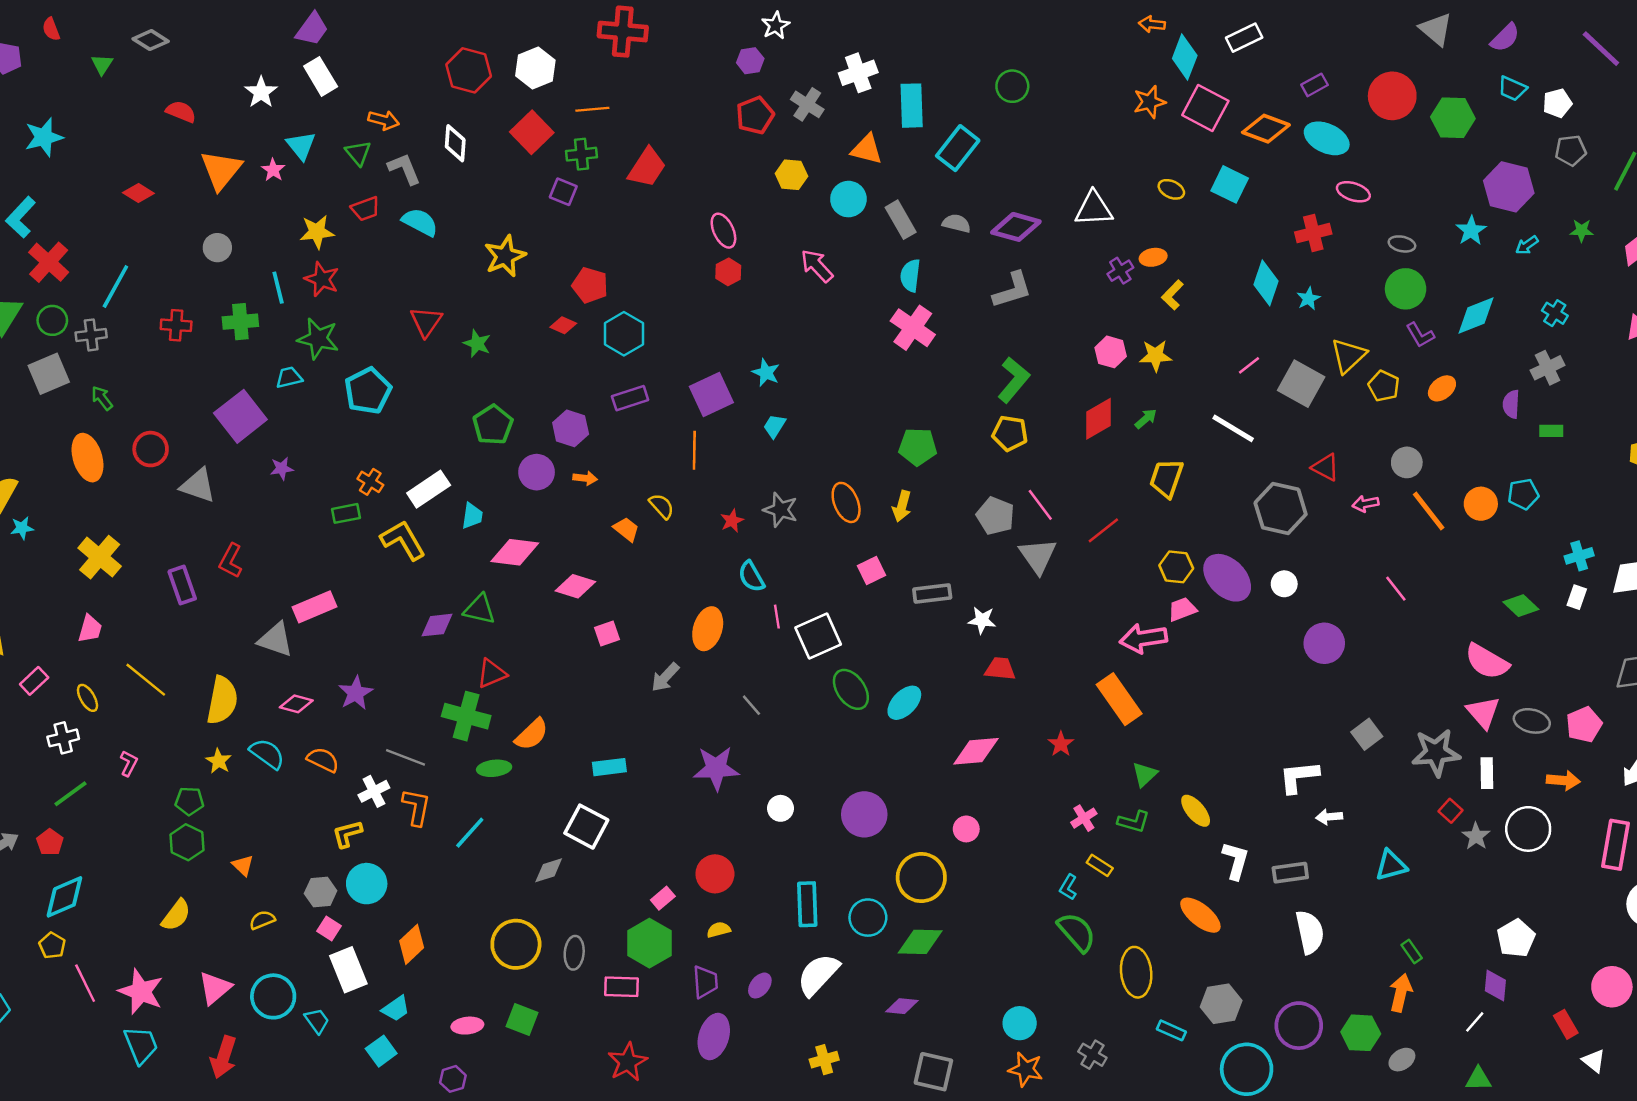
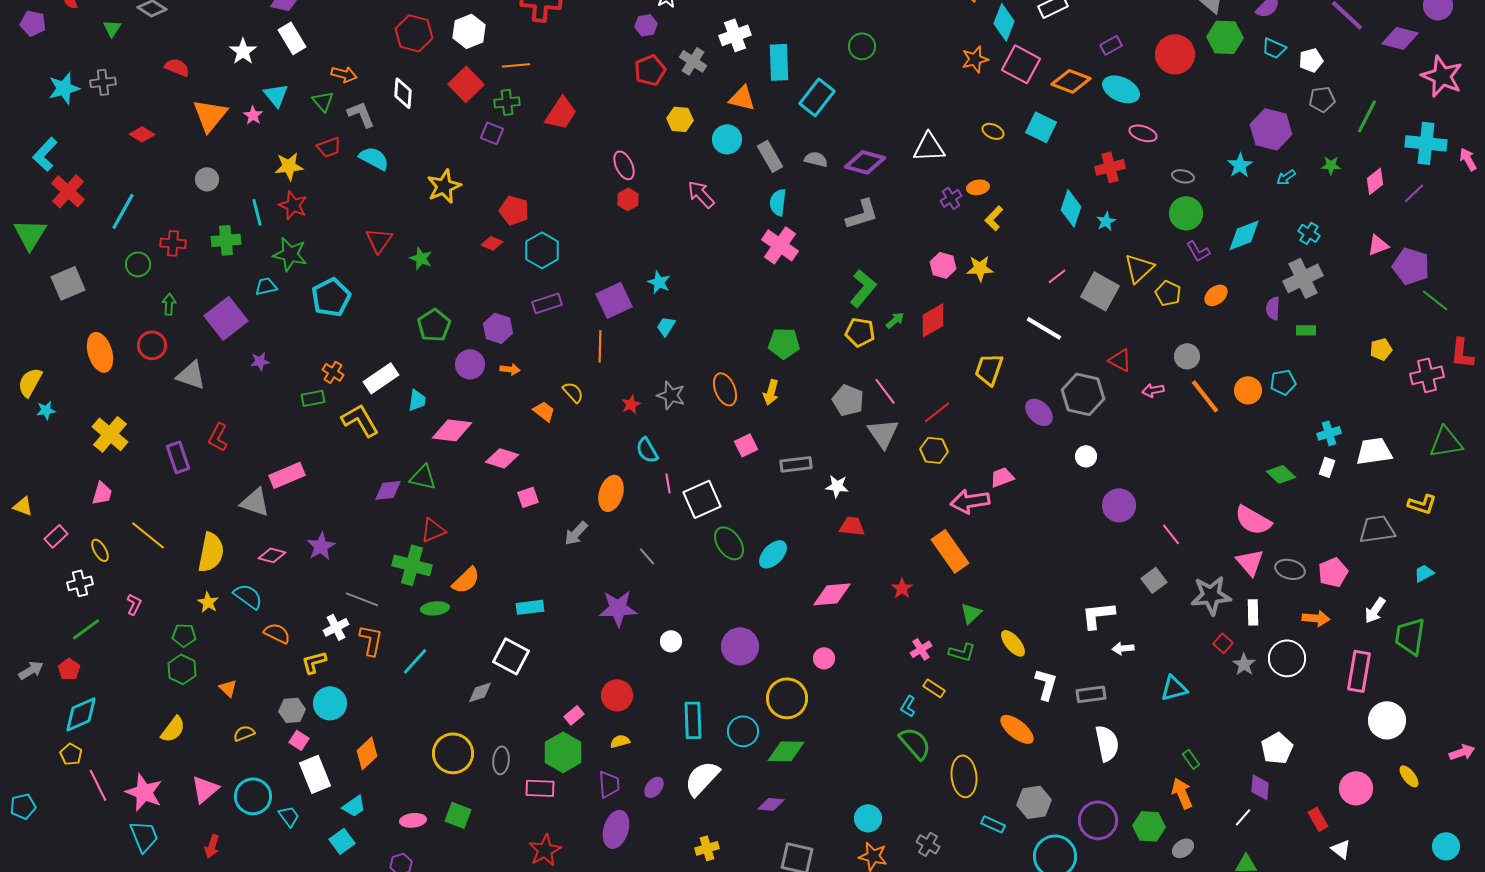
green hexagon: (1453, 118) -> (1225, 37), moved
green circle: (52, 320) -> (138, 264), moved
gray cross: (91, 335) -> (103, 82), moved
gray cross: (1548, 368) -> (1303, 278), size x1.4
green arrow: (102, 398) -> (169, 304), moved, turned 40
green arrow: (1146, 419) -> (895, 320), moved
yellow hexagon: (1176, 567) -> (934, 450), moved
purple ellipse: (1227, 578) -> (1039, 412), moved, size x0.7
pink line: (1396, 589) -> (1171, 534), moved
orange semicircle: (323, 760) -> (277, 633), moved
orange arrow: (1401, 993) -> (1182, 793), turned -36
red arrow: (223, 1057) -> (212, 846), size x0.7

